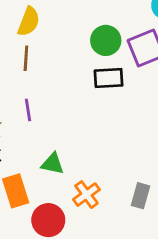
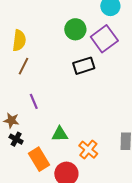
green circle: (106, 40) -> (75, 29), moved
brown line: (26, 58) -> (24, 66), turned 36

